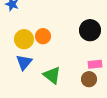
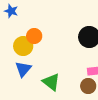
orange circle: (43, 36) -> (34, 36), moved

